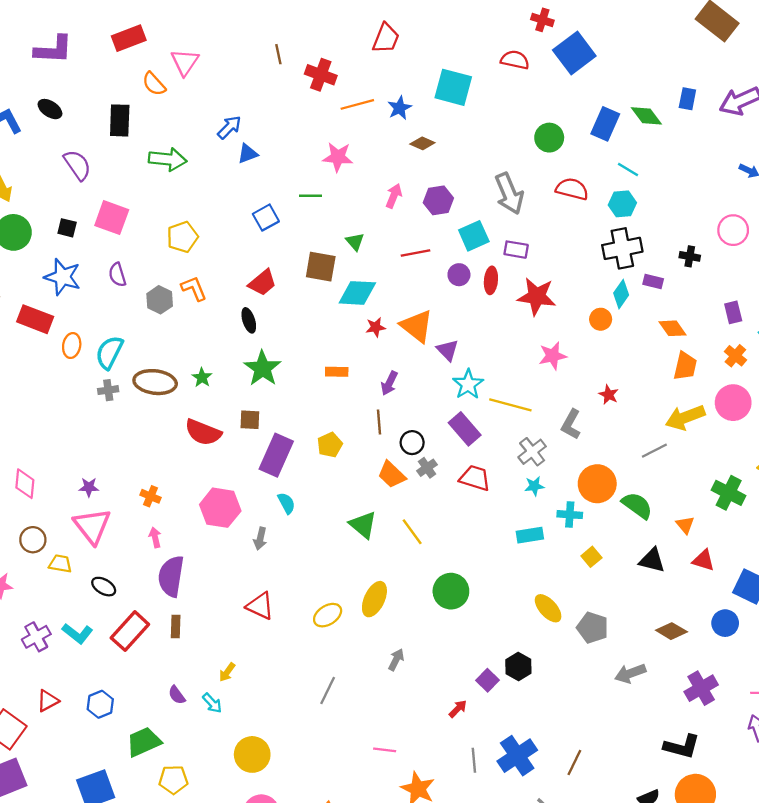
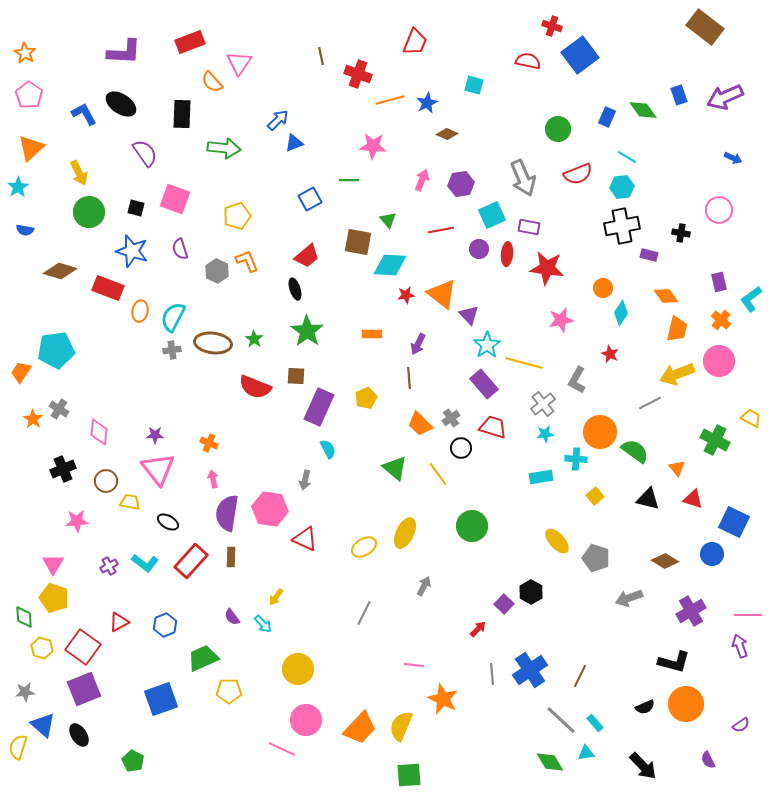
cyan square: (453, 87) -> (474, 85), size x0.6
blue rectangle: (687, 99) -> (679, 95), turned -30
black ellipse: (50, 109) -> (121, 104), size x1.4
blue rectangle: (605, 124) -> (607, 117), size x0.7
red semicircle: (572, 189) -> (578, 174), turned 144
cyan diamond: (621, 294) -> (621, 313), moved
black circle: (412, 443) -> (461, 448), moved
pink hexagon: (220, 508) -> (270, 509), moved
purple cross: (36, 637) -> (109, 566), size x0.7

